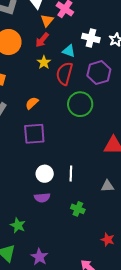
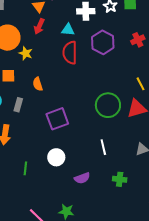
yellow star: (44, 62) -> (26, 53), moved
orange semicircle: (32, 103) -> (38, 84), moved, turned -48
green circle: (80, 104) -> (108, 105), moved
white circle: (45, 174) -> (56, 157), moved

